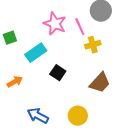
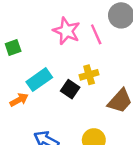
yellow cross: (93, 45) -> (89, 75), moved
cyan rectangle: (36, 53) -> (39, 80), moved

